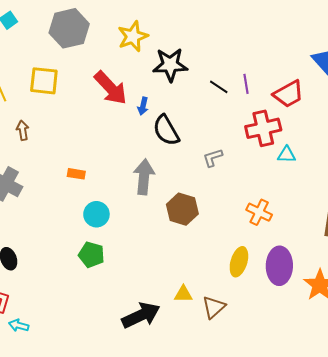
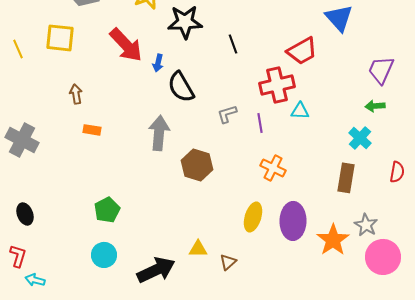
purple line: (246, 84) -> (260, 123), moved
black line: (219, 87) -> (233, 44), turned 36
brown arrow: (23, 130) -> (76, 94), moved
cyan circle: (96, 214) -> (104, 255), moved
green pentagon: (91, 255) -> (107, 210), turned 30
brown triangle: (214, 307) -> (228, 262), size x0.7

